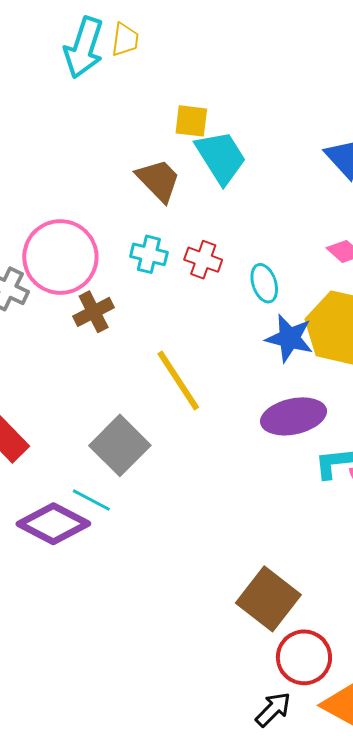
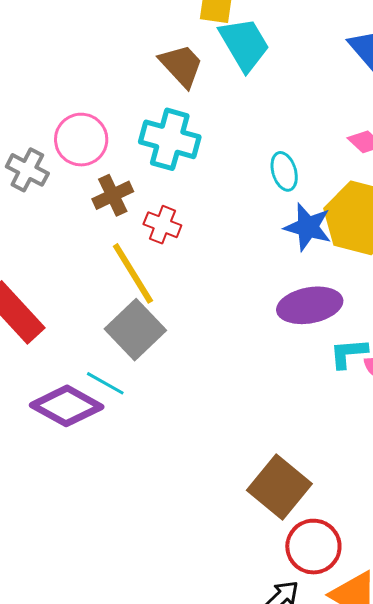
cyan cross: (149, 254) -> (170, 139), size x1.6
pink circle: (60, 257) -> (81, 140), size x0.7
red cross: (203, 260) -> (162, 225), moved
yellow line: (178, 380) -> (133, 273), moved

